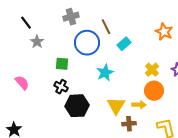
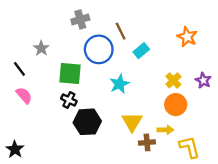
black line: (26, 23) -> (19, 69), moved
green square: (62, 64) -> (70, 74), size x1.5
yellow arrow: (139, 105) -> (165, 130), moved

